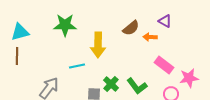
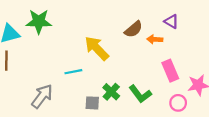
green star: (65, 25) -> (39, 21), moved
yellow arrow: (98, 45) -> (97, 48), turned 135
pink rectangle: (164, 65) -> (170, 71), turned 30

